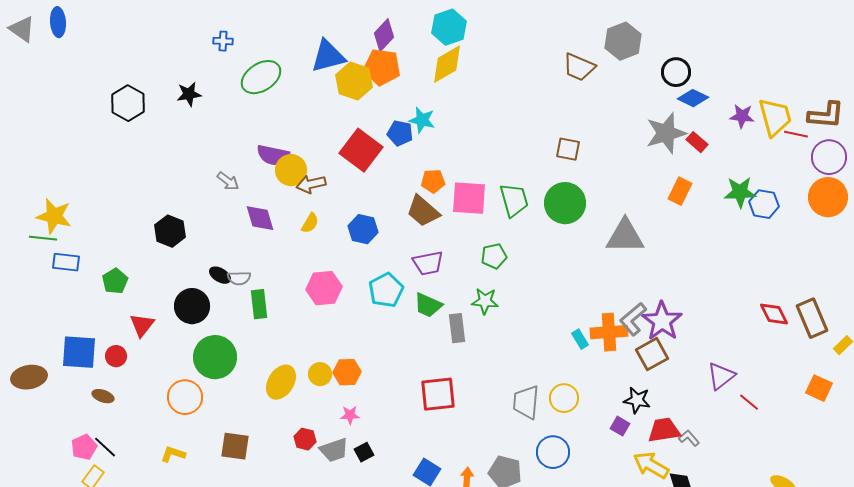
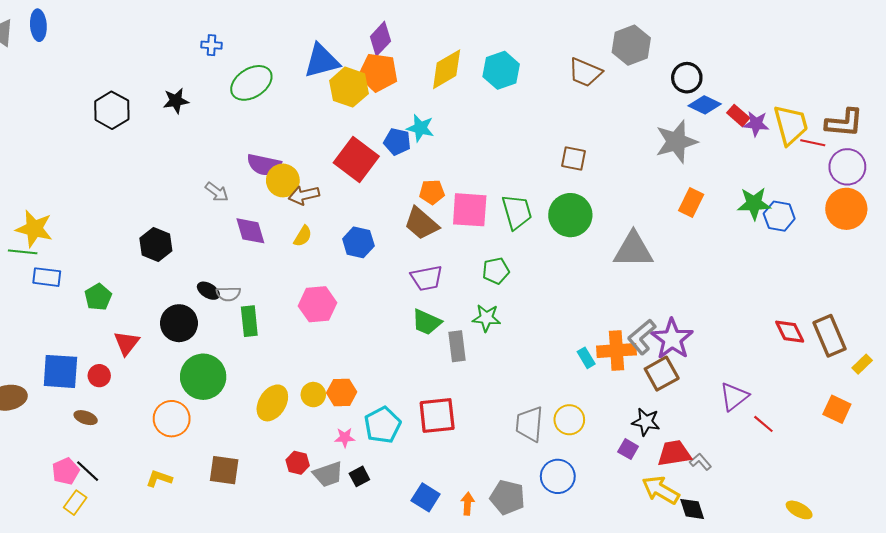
cyan hexagon: (449, 27) -> (501, 70), moved
red rectangle: (697, 142) -> (738, 115), moved
cyan pentagon: (386, 290) -> (383, 425), moved

